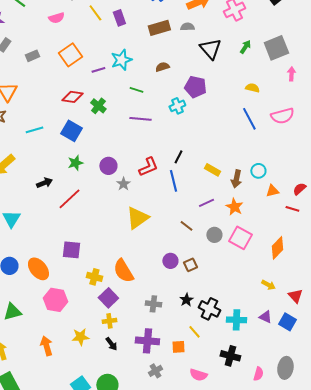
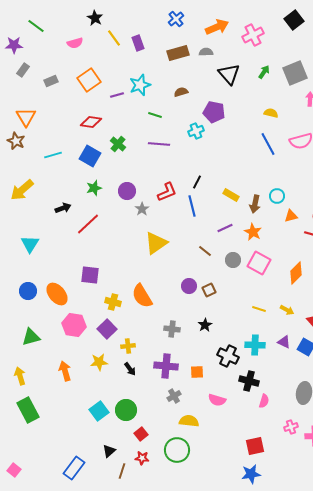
green cross: (98, 106) -> (118, 144), moved
purple square: (108, 298) -> (107, 329), moved
black cross: (209, 309) -> (228, 356), moved
yellow line: (194, 332) -> (259, 309), moved, turned -32
pink semicircle: (258, 374) -> (264, 401), moved

